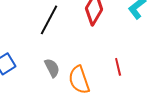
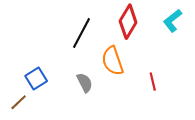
orange semicircle: (79, 80) -> (113, 61), moved

